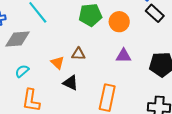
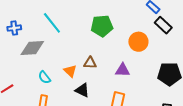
orange circle: (119, 22) -> (138, 42), moved
purple triangle: (124, 56) -> (123, 70), moved
cyan semicircle: (22, 71) -> (44, 77), moved, turned -88

